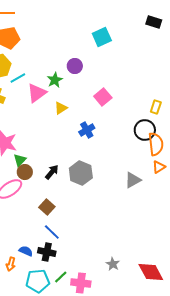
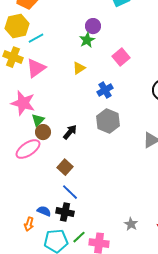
green star: (55, 80) -> (87, 40), moved
pink triangle: (37, 93) -> (36, 68), moved
gray hexagon: (81, 173) -> (108, 121), moved

